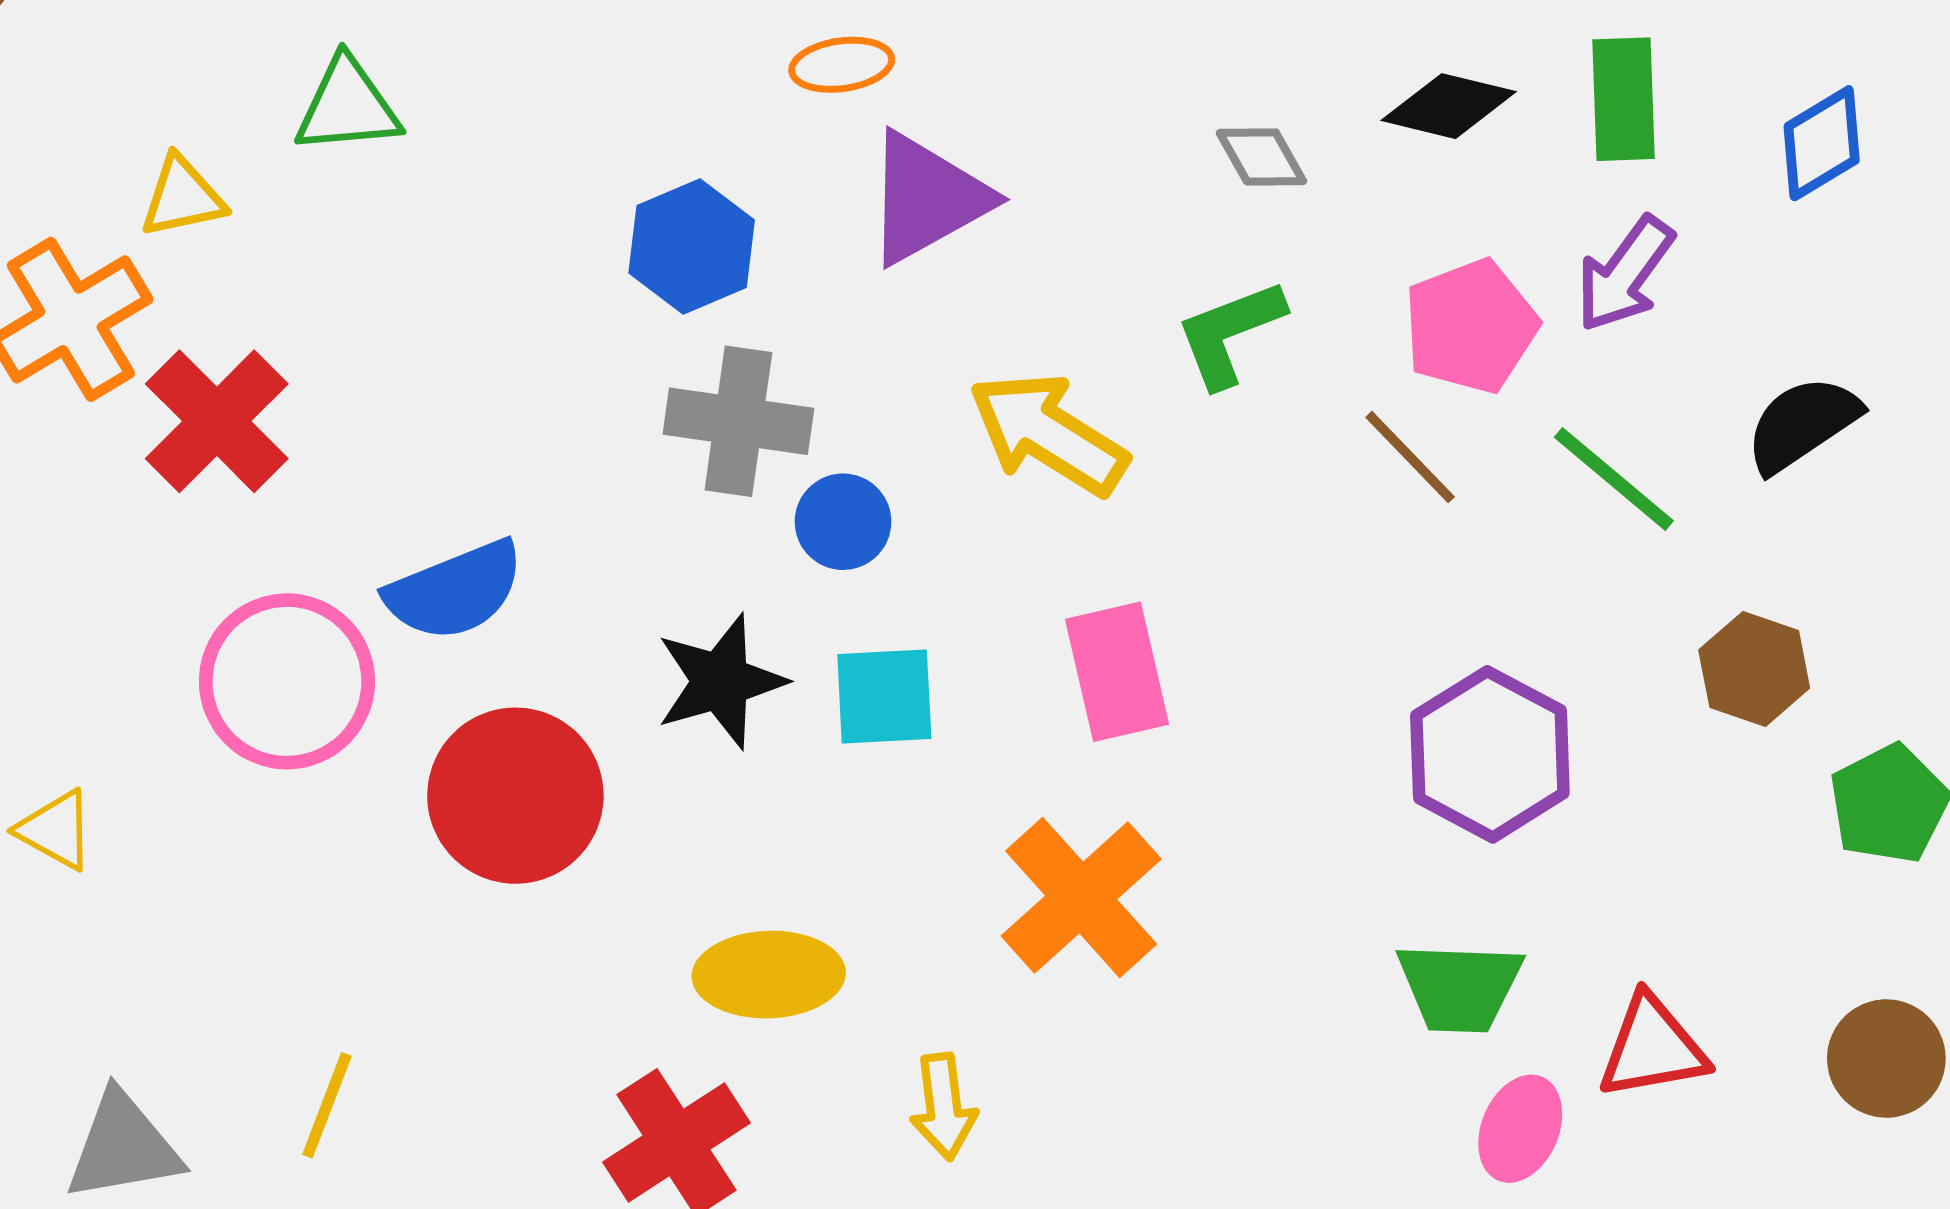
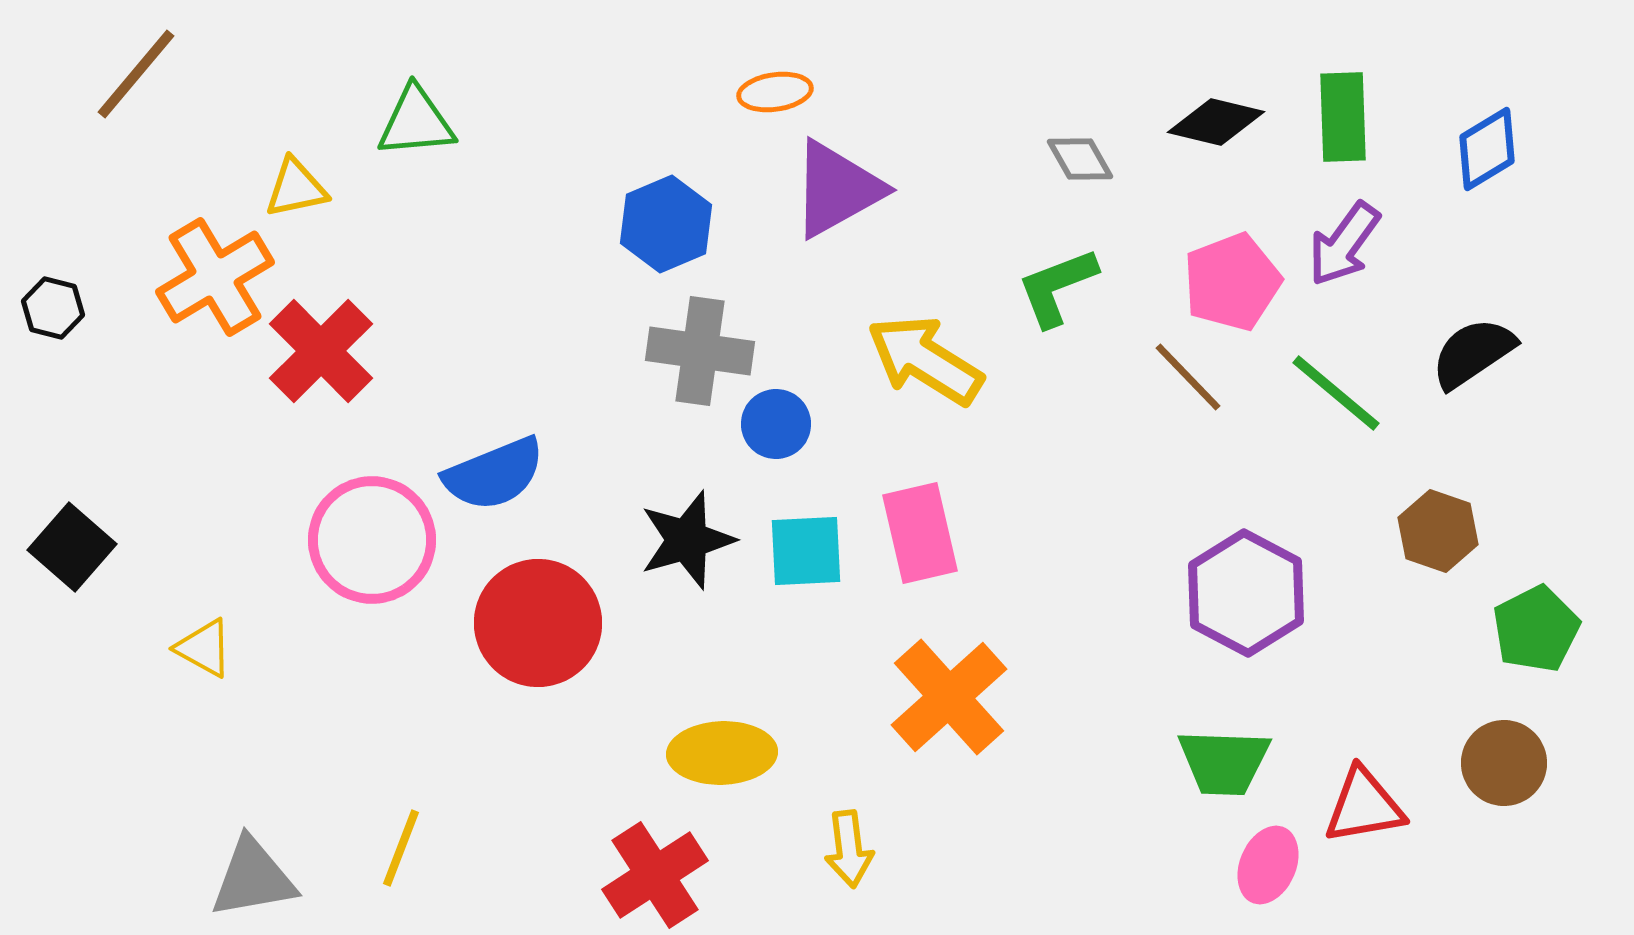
pink rectangle: (1117, 672) -> (920, 533), moved
brown circle: (1886, 1059) -> (1504, 763), moved

